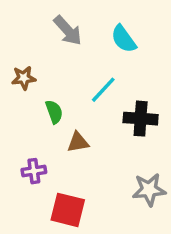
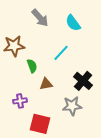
brown star: (24, 78) -> (14, 46), size x1.5
black cross: (141, 119) -> (83, 81), moved, turned 36
gray star: (149, 190) -> (72, 106), moved

